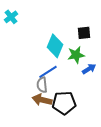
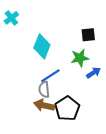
cyan diamond: (55, 46) -> (42, 46), moved
black pentagon: (64, 103) -> (67, 108), turned -30

